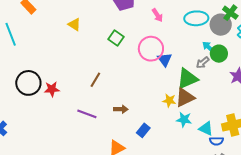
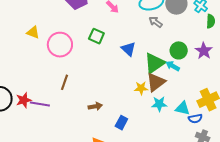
green square: (116, 38) -> (96, 36), moved
cyan arrow: (209, 47) -> (173, 66), moved
pink circle: (151, 49) -> (60, 45), moved
green circle: (219, 54) -> (179, 50), moved
gray arrow: (203, 63) -> (156, 22), moved, turned 88
purple line: (87, 114) -> (40, 104), moved

